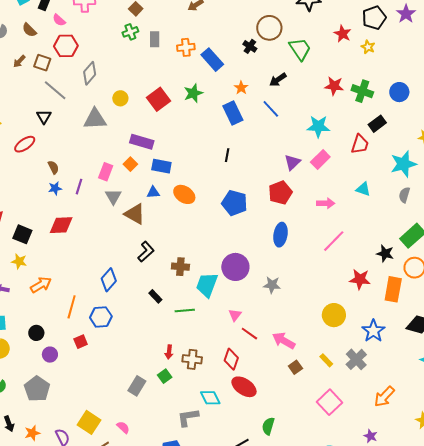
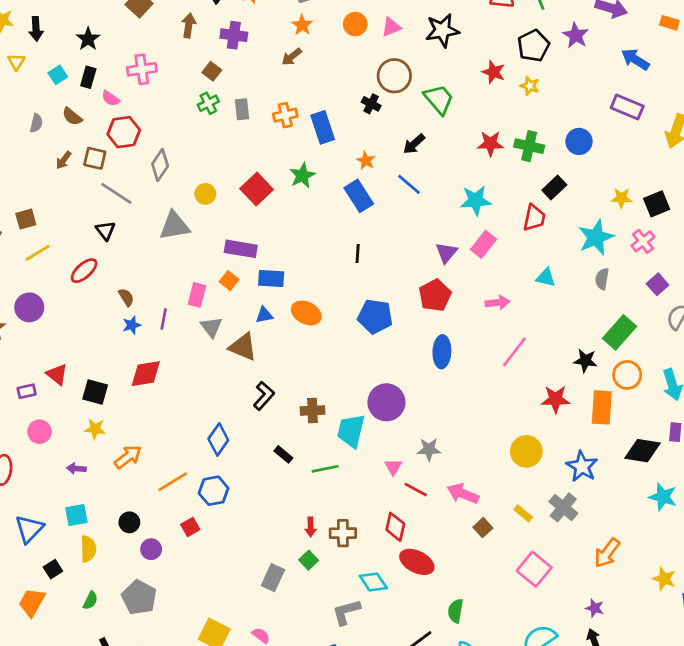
blue rectangle: (212, 60) -> (323, 127), turned 30
gray star: (272, 285) -> (429, 449), moved
orange line: (72, 307) -> (173, 482), turned 50

